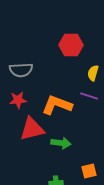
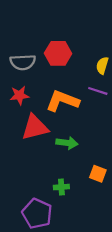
red hexagon: (71, 45) -> (58, 53), moved
orange square: (89, 171) -> (98, 174), turned 35

